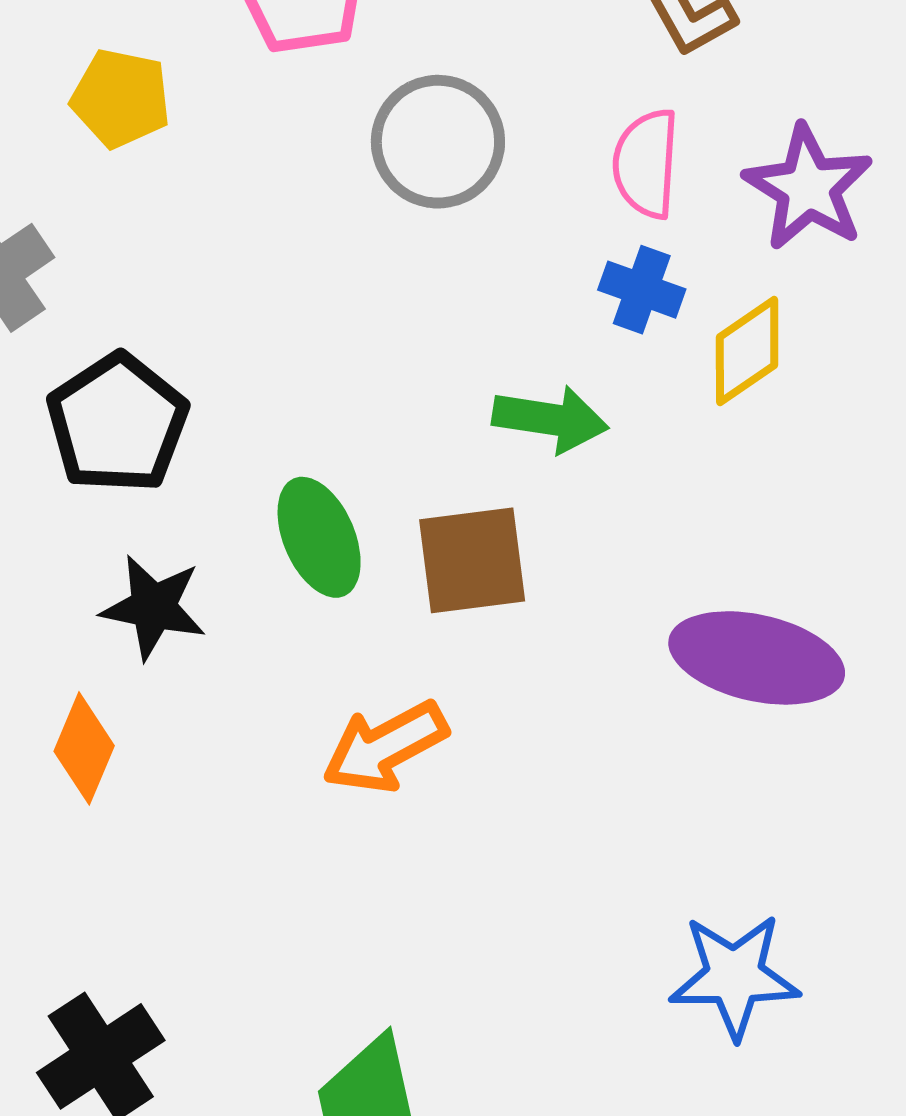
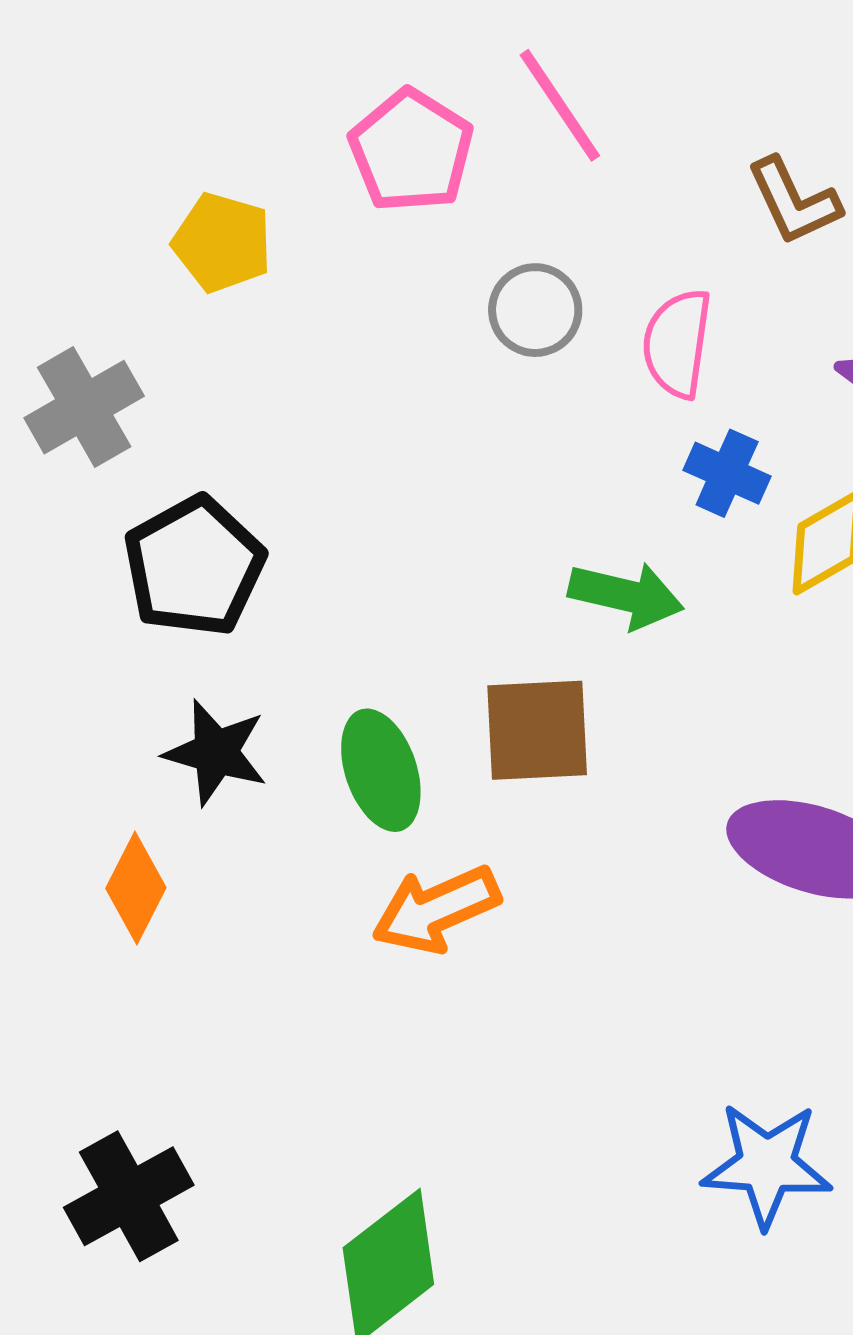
gray circle: (438, 142) -> (535, 310), size x0.7
pink semicircle: (646, 164) -> (677, 343), moved
green ellipse: (319, 537) -> (381, 770), moved

